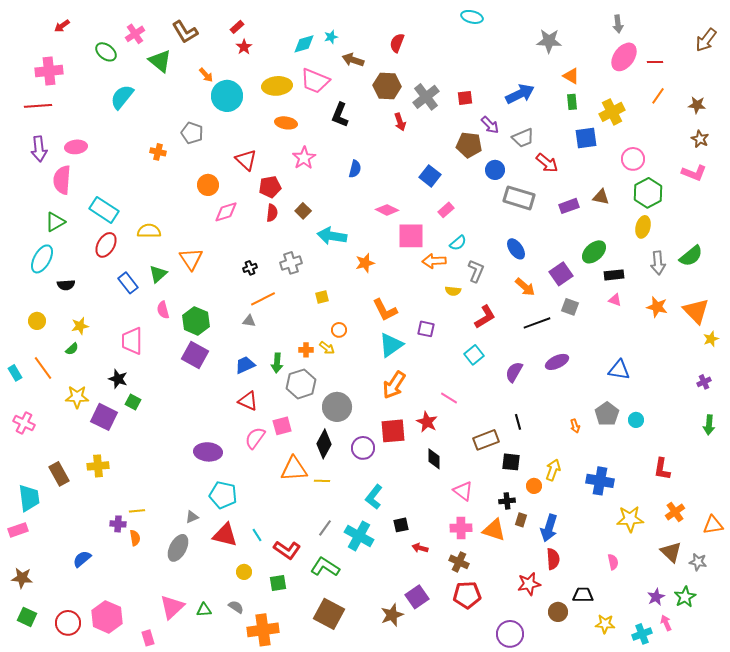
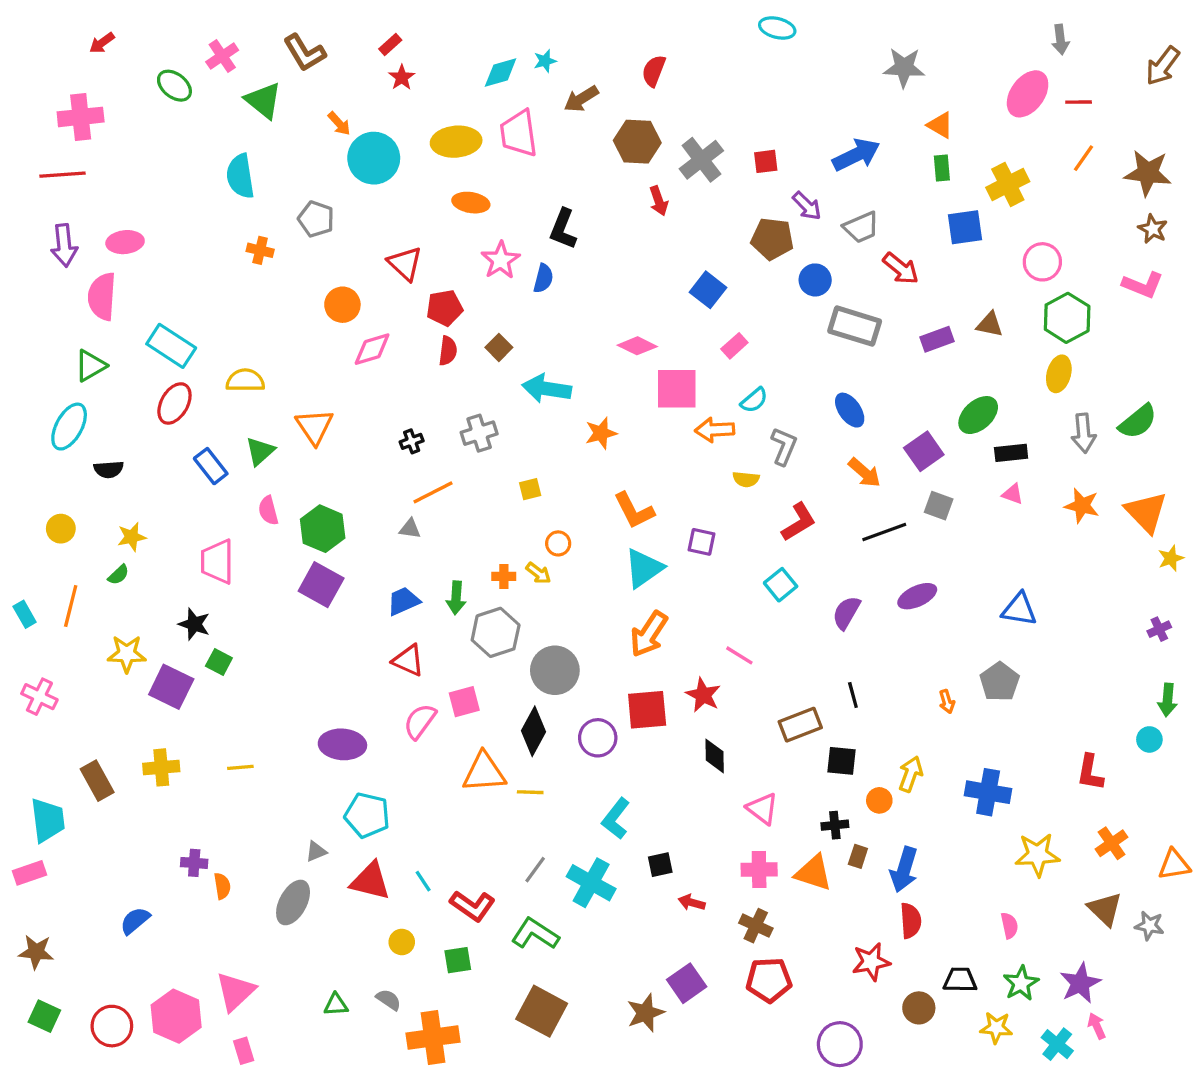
gray arrow: (618, 24) -> (1060, 40), moved
brown arrow: (353, 60) -> (581, 99), turned -50
pink trapezoid: (315, 81) -> (519, 133), turned 60
cyan semicircle: (122, 97) -> (240, 176), moved, turned -48
brown star: (697, 105) -> (1148, 173), size x1.6
black L-shape: (340, 115) -> (563, 229), moved
blue semicircle: (355, 169) -> (543, 278), moved
orange line: (43, 368) -> (71, 606), turned 50
cyan circle: (636, 420) -> (1149, 739), moved
yellow line: (137, 511) -> (240, 767), moved
purple star: (656, 597) -> (1080, 983), size x1.4
green star: (685, 597) -> (1021, 983), moved
pink triangle: (172, 607) -> (235, 991), moved
cyan cross: (642, 634) -> (1057, 1044), turned -30

